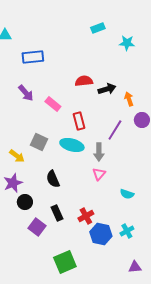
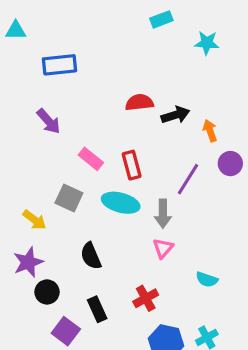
pink rectangle: (53, 104) -> (91, 159), moved
red cross: (86, 216) -> (146, 298), moved

